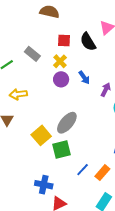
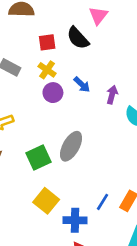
yellow square: (41, 135) -> (46, 201), moved
green square: (62, 149) -> (39, 157), moved
blue cross: (44, 185) -> (75, 220), moved

